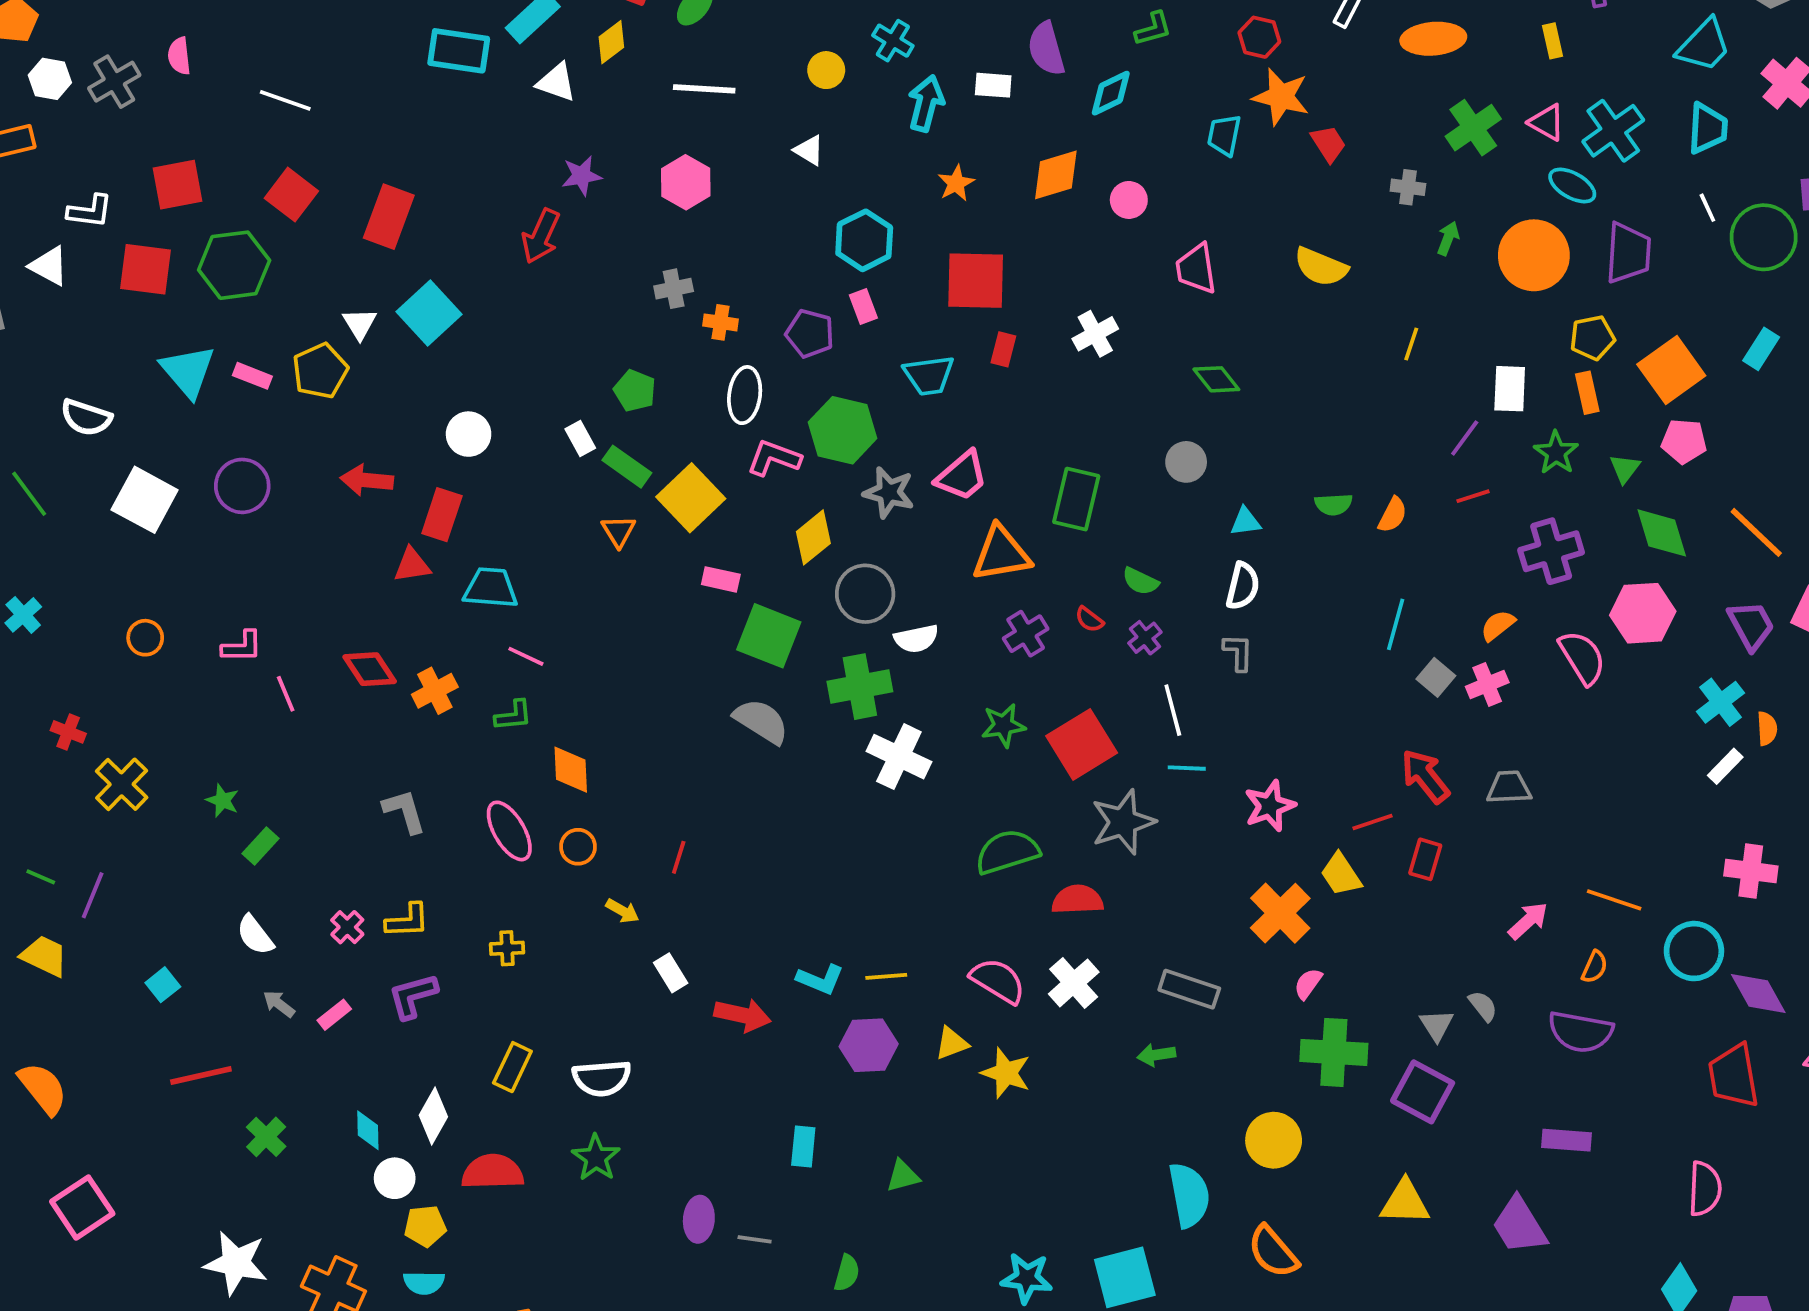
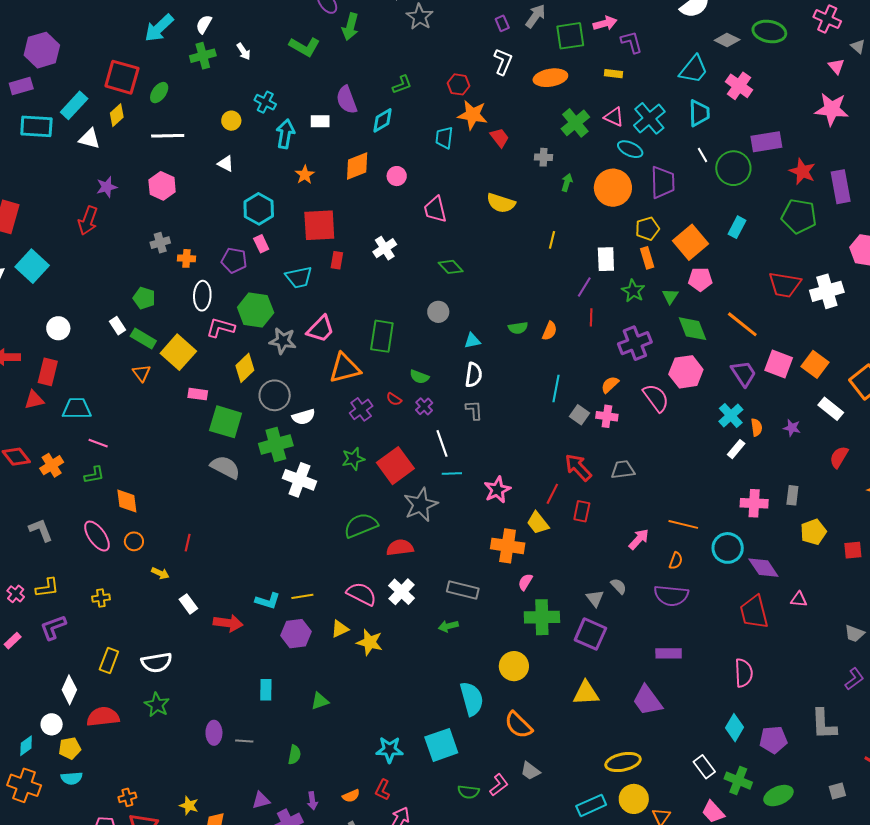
yellow rectangle: (1552, 41) -> (613, 74), turned -66
red line: (1473, 496) -> (591, 317), turned -66
pink cross: (1487, 685) -> (607, 416), turned 35
red line: (1373, 822) -> (552, 494), turned -40
orange cross: (1280, 913) -> (508, 546), turned -32
cyan diamond: (368, 1130) -> (26, 746), moved, turned 60

